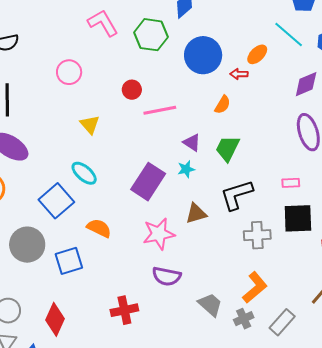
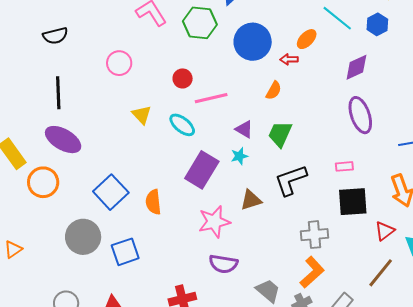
cyan ellipse: (84, 173) -> (182, 125), moved
orange semicircle: (99, 228) -> (153, 202), moved, turned -120
gray cross: (257, 235) -> (315, 235), moved

